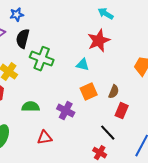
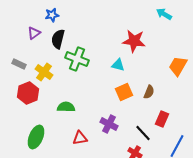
cyan arrow: (106, 14) -> (164, 14), moved
red star: (99, 41) -> (134, 41), turned 30
purple cross: (66, 111) -> (109, 124), moved
red rectangle: (122, 111) -> (162, 119), moved

